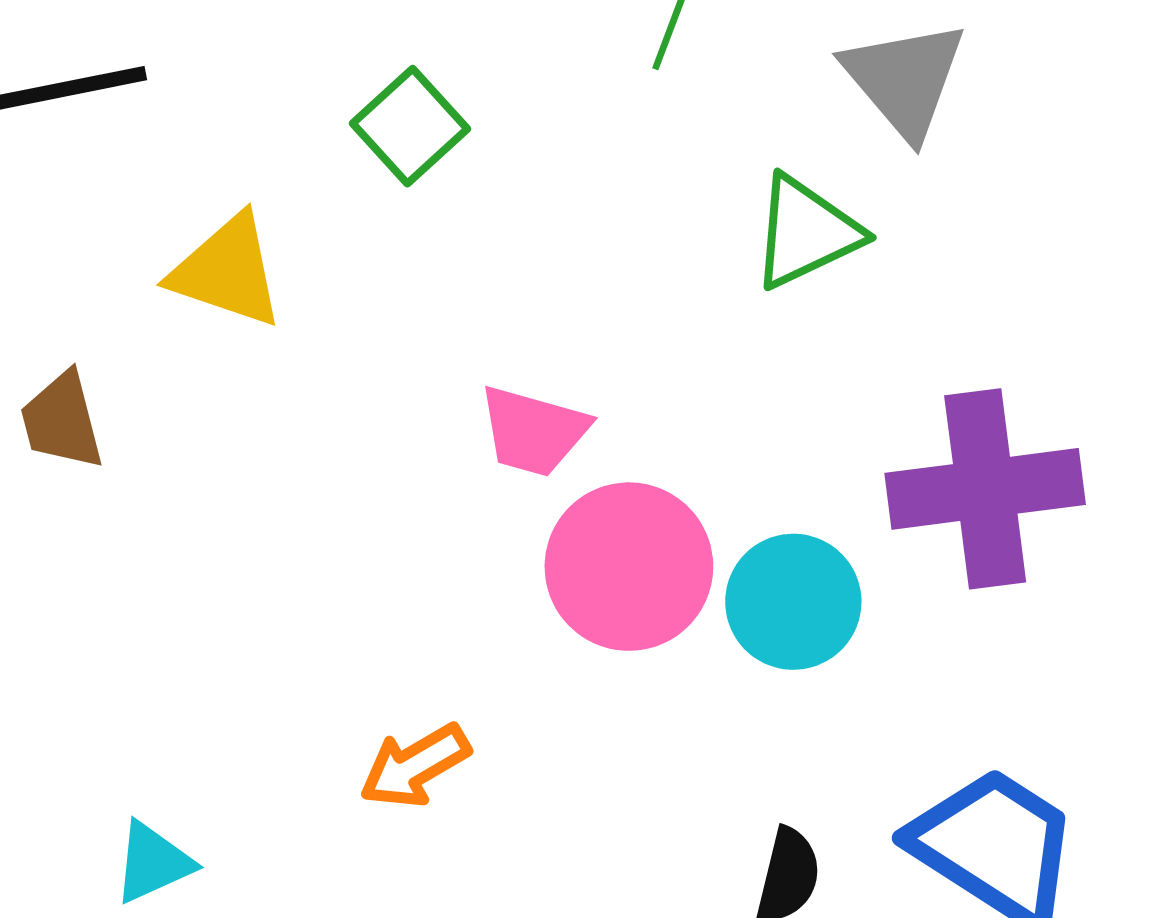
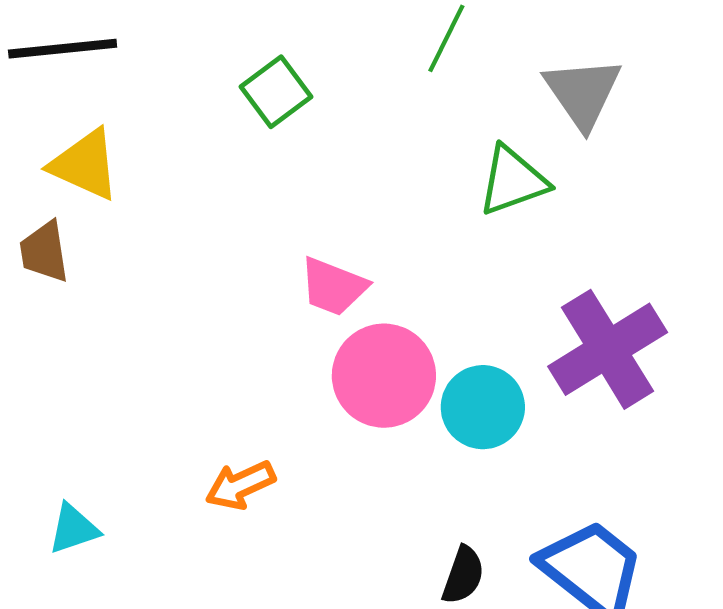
yellow triangle: (227, 271) -> (85, 165), moved
purple cross: (985, 489) -> (608, 349), turned -30

